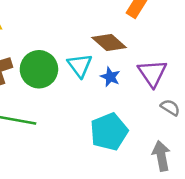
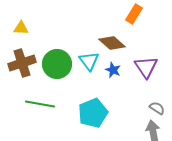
gray semicircle: (170, 107) -> (157, 108), moved
cyan pentagon: (109, 132) -> (93, 113), moved

